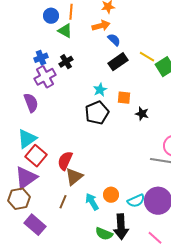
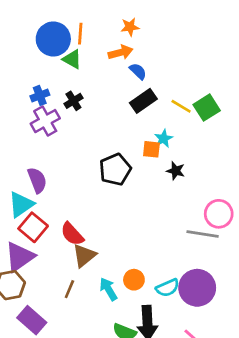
blue circle: (51, 16) -> (53, 39), size x1.6
yellow line: (147, 57) -> (181, 106), moved
cyan star: (100, 90) -> (164, 139), moved
purple semicircle: (31, 103) -> (37, 180), moved
red semicircle: (65, 161) -> (72, 234), turned -66

